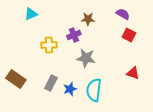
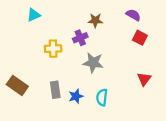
red triangle: (133, 73) -> (144, 79), turned 48
gray rectangle: (51, 83) -> (55, 90), turned -35
cyan semicircle: (94, 90) -> (102, 97), size x0.7

